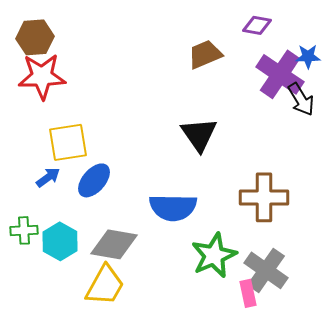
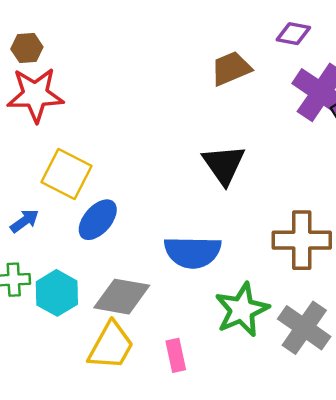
brown hexagon: (35, 37) -> (27, 48), size x0.7
yellow square: (68, 142) -> (67, 174), turned 36
blue arrow: (48, 177) -> (24, 221), moved
pink rectangle: (248, 293) -> (176, 355), moved

